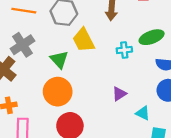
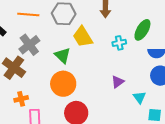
green ellipse: (152, 37) -> (142, 30), turned -35
cyan triangle: (143, 113) -> (140, 97), turned 32

